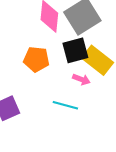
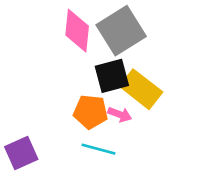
orange pentagon: (36, 59) -> (91, 112), moved

